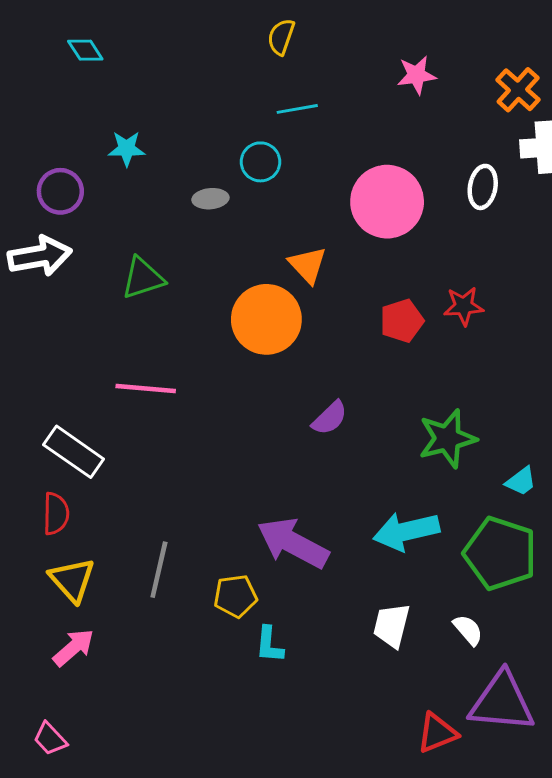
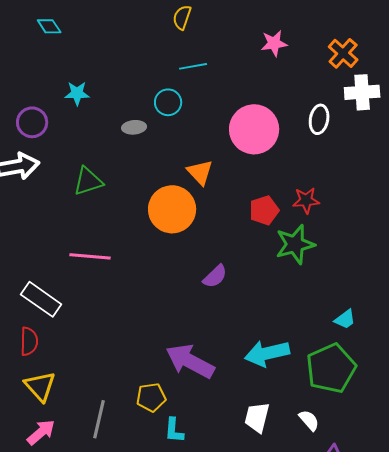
green star: (447, 439) -> (295, 244), moved
green pentagon: (500, 553) -> (331, 368), turned 30
gray line: (159, 570) -> (99, 419), moved

